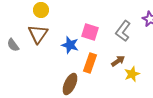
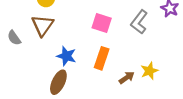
blue star: (70, 45) -> (66, 56), moved
brown arrow: (118, 61) -> (127, 78), moved
brown ellipse: (70, 84) -> (58, 82), moved

